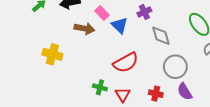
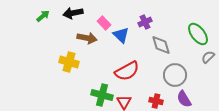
yellow cross: (52, 54) -> (69, 62), moved
green cross: (100, 87) -> (102, 95), size x1.5

